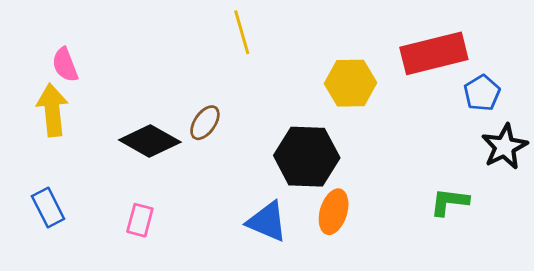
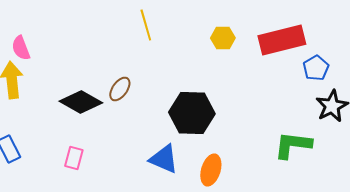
yellow hexagon: (351, 83) -> (223, 38), moved, size x0.7
green L-shape: (449, 202) -> (293, 145), size x1.4
orange ellipse: (334, 212) -> (211, 170), moved

